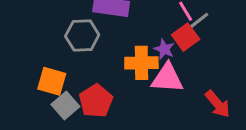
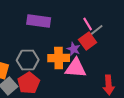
gray hexagon: (82, 36) -> (28, 60), moved
red arrow: (218, 104) -> (109, 85), turned 36

